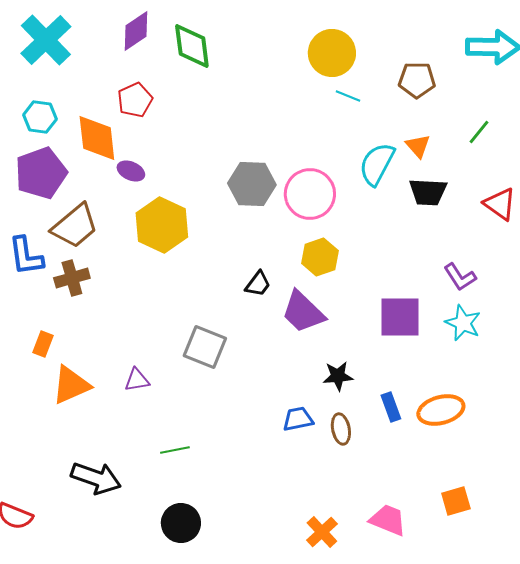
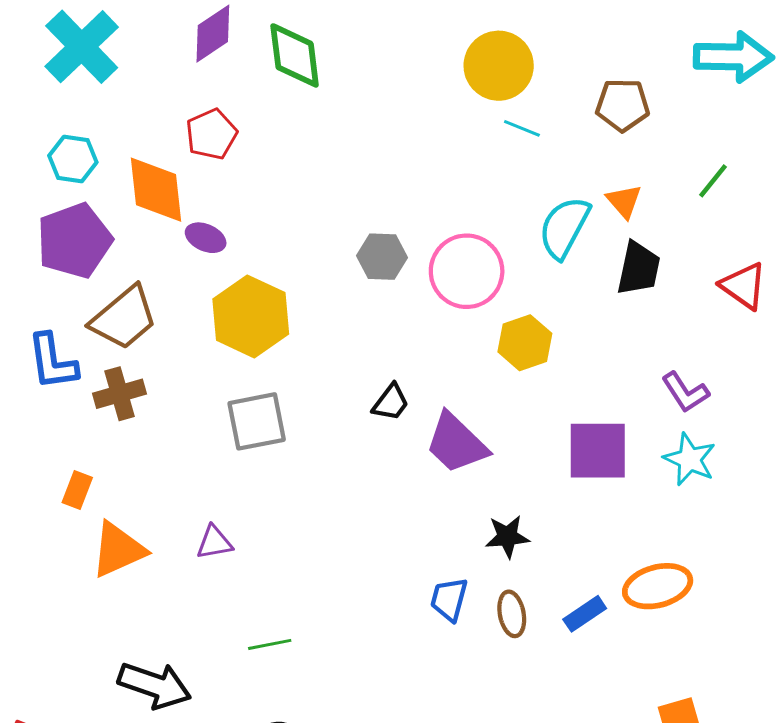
gray hexagon: (252, 184) -> (382, 257), size x0.7
black trapezoid: (428, 192) -> (639, 268), turned -81
yellow hexagon: (320, 257) -> (525, 343), moved
gray square: (205, 347) -> (257, 421), moved, turned -33
blue rectangle: (391, 407) -> (585, 614), moved, turned 76
blue trapezoid: (298, 419) -> (449, 599), turned -64

